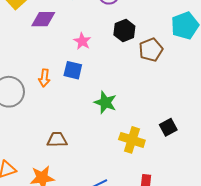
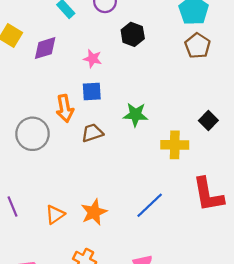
brown pentagon: (151, 50) -> (198, 46), moved
orange arrow: (44, 78) -> (65, 108), size x1.4
brown trapezoid: (57, 140) -> (92, 133), moved

